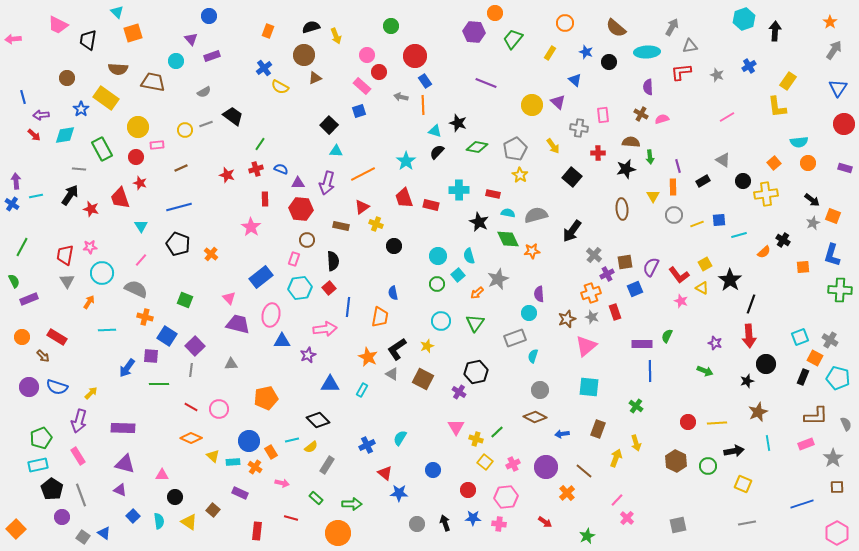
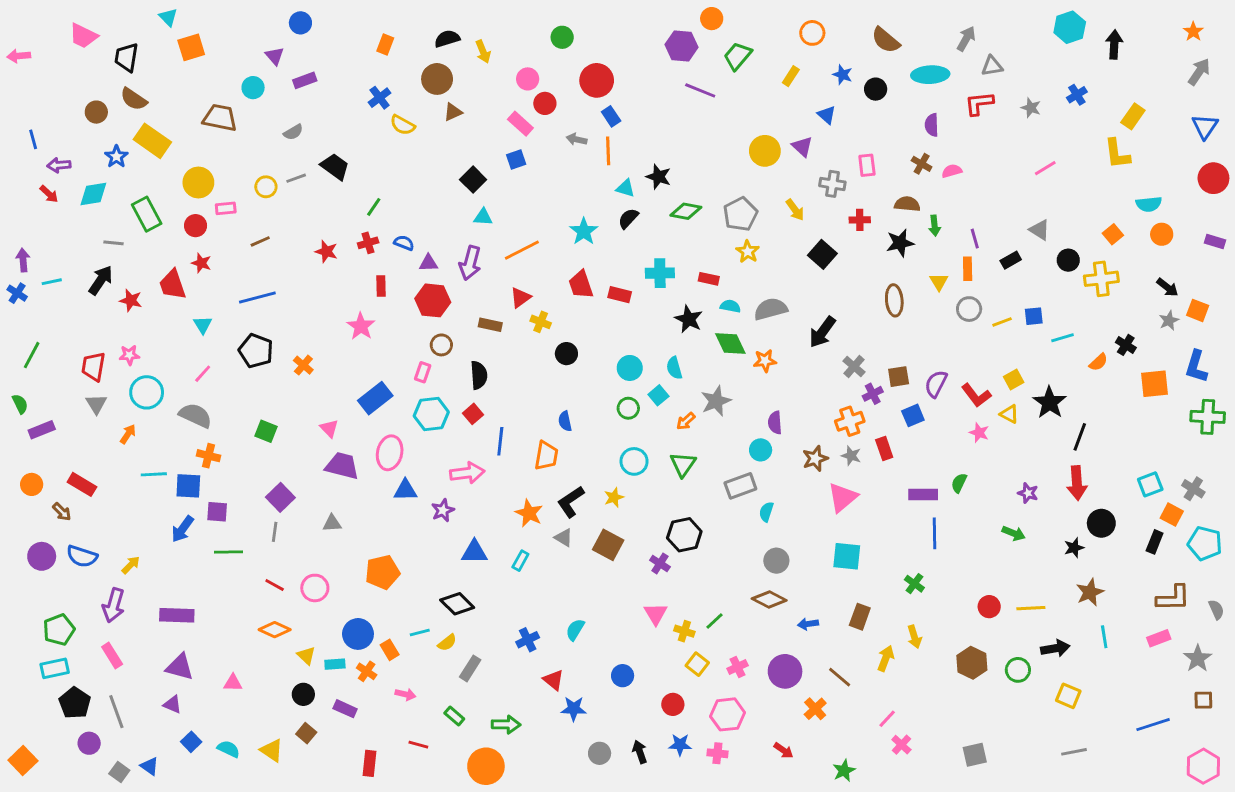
brown semicircle: (118, 69) -> (134, 99), moved, turned 30
purple line: (486, 83) -> (700, 90), moved
orange square: (803, 267) -> (1155, 384), size x1.5
blue square: (167, 336) -> (188, 486), moved, turned -30
black circle: (175, 497) -> (303, 694), moved
cyan semicircle: (159, 521) -> (229, 749), turned -56

